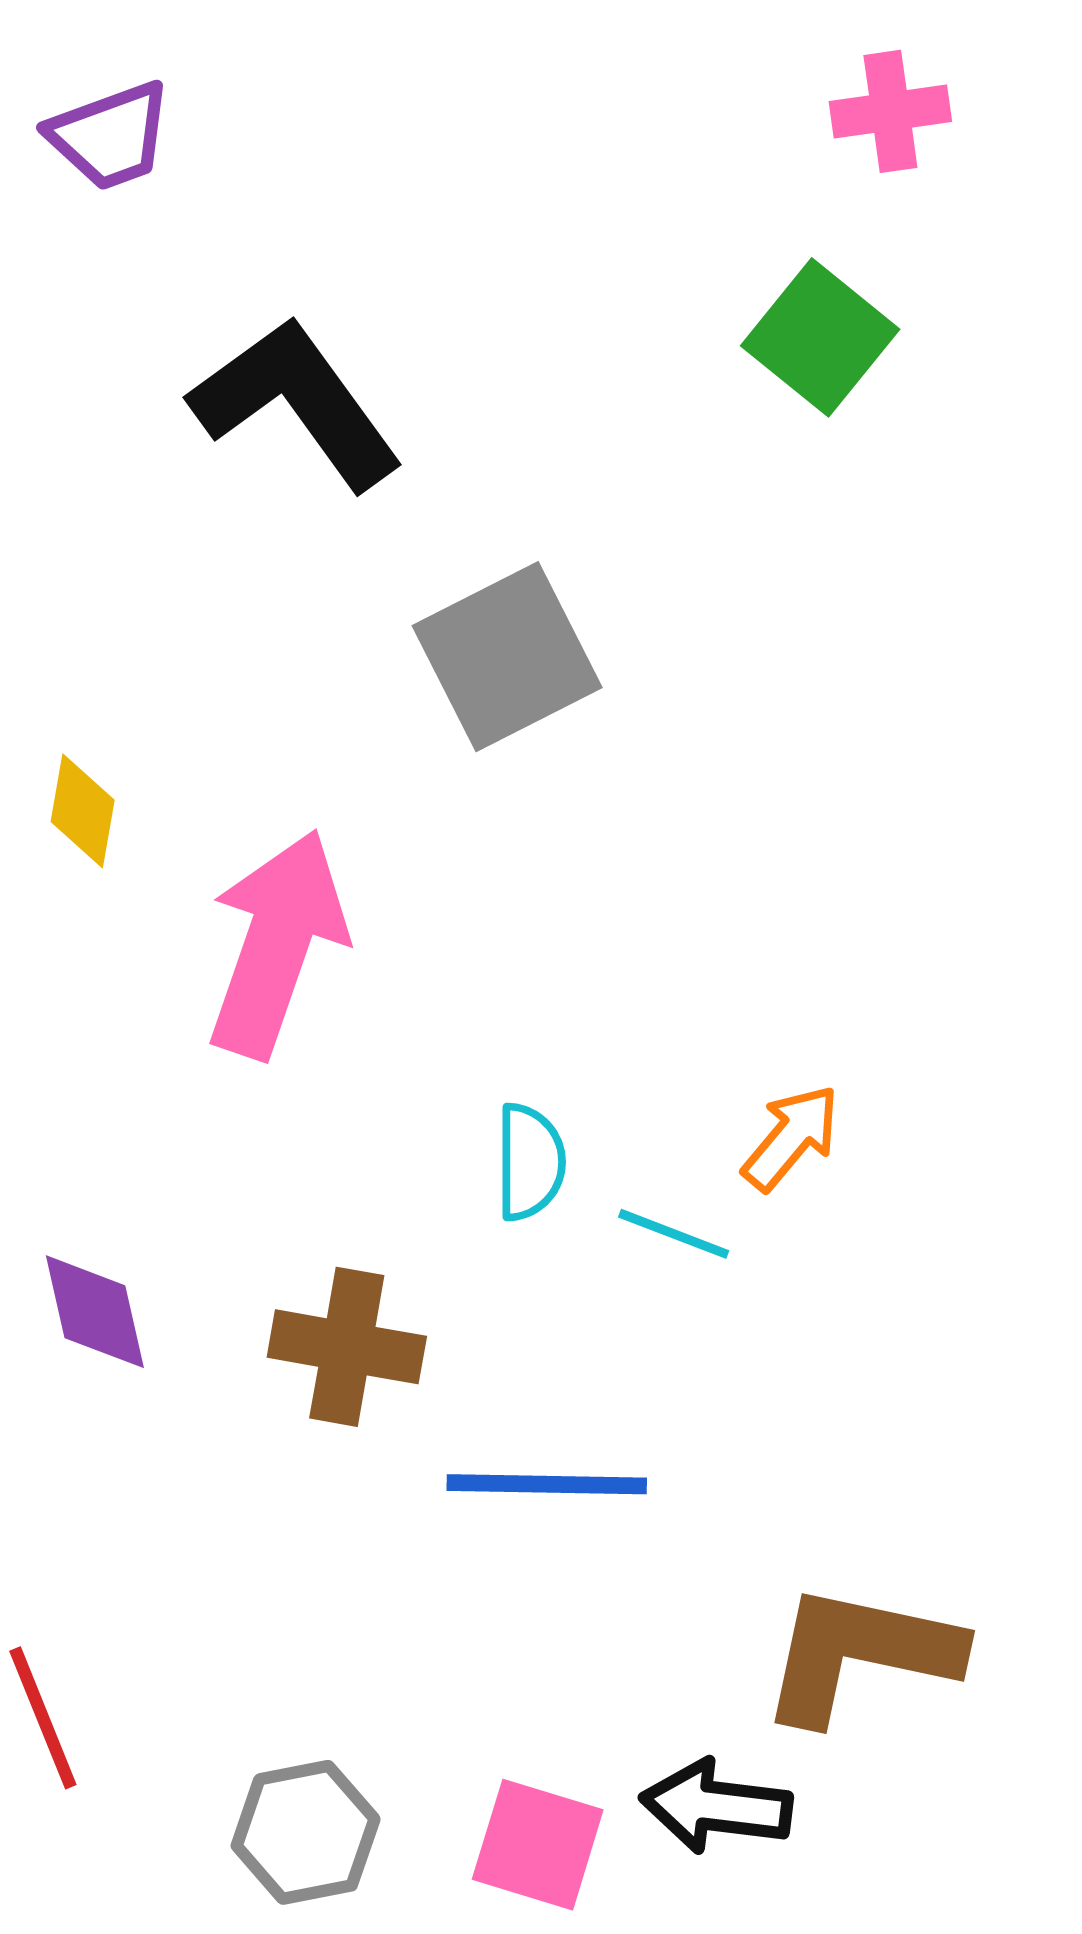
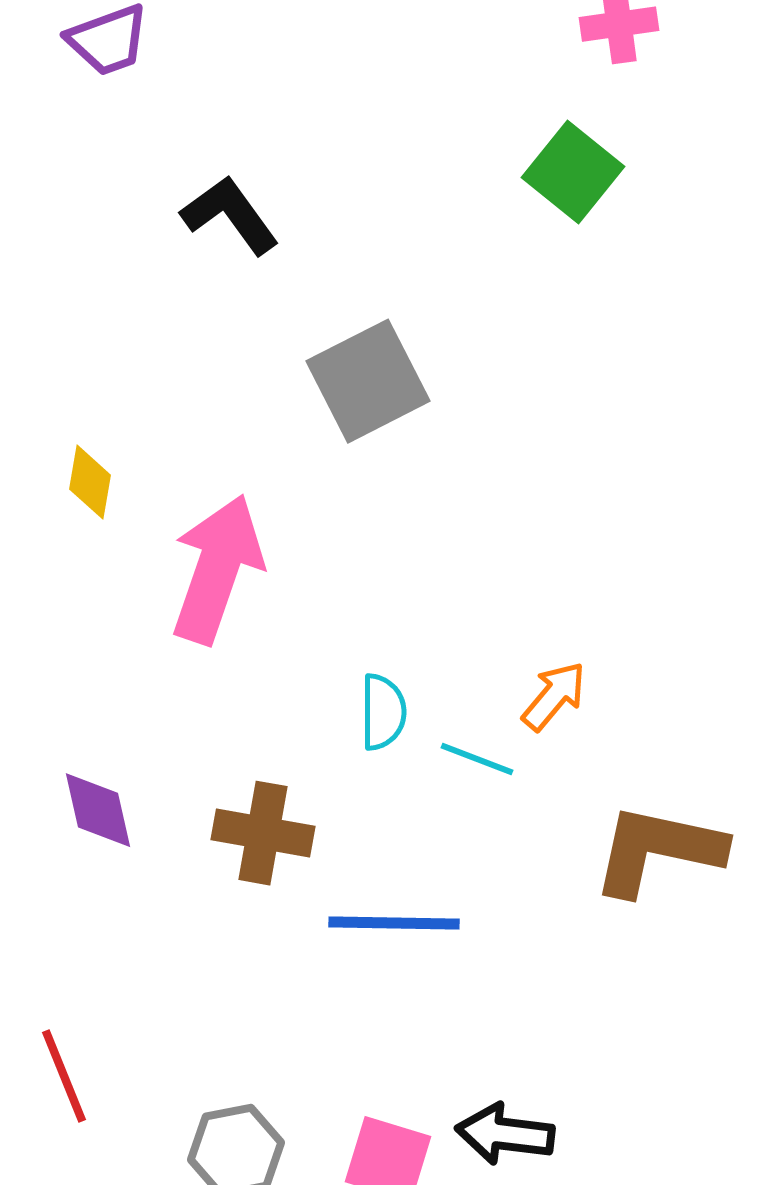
black L-shape: (296, 403) -> (230, 215), size x0.7
brown L-shape: (860, 1654) -> (658, 850), moved

